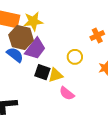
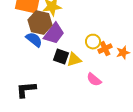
orange cross: (97, 36) -> (105, 49), moved
pink semicircle: (67, 93) -> (94, 80), moved

